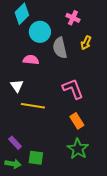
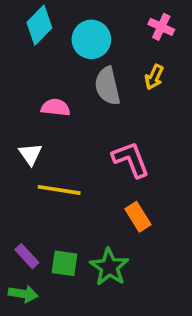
pink cross: (73, 18) -> (161, 27), moved
cyan circle: (40, 32) -> (91, 39), moved
green star: (78, 149) -> (109, 267), moved
green square: (36, 158) -> (64, 263), moved

